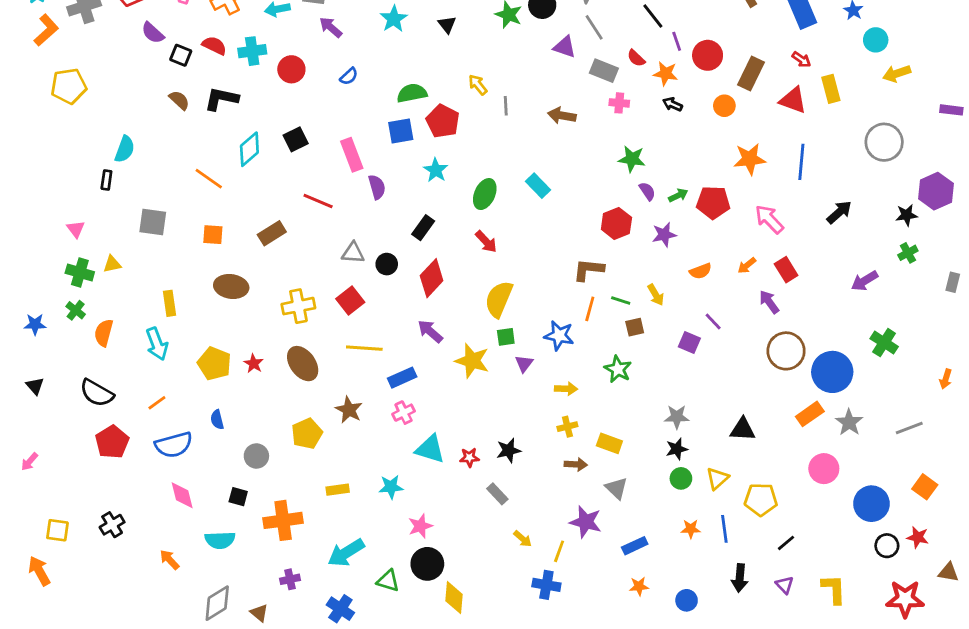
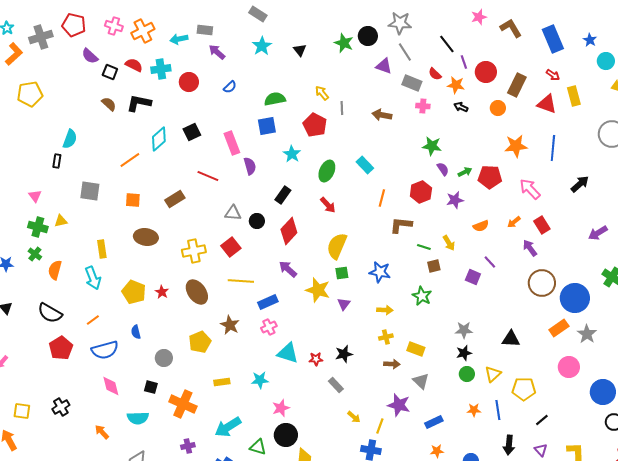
red pentagon: (443, 121) -> (315, 125), moved
orange line: (209, 179) -> (130, 160), turned -70
orange line: (590, 309) -> (382, 198), moved
purple triangle: (524, 364) -> (344, 304), moved
orange cross: (283, 520) -> (183, 404), turned 32

